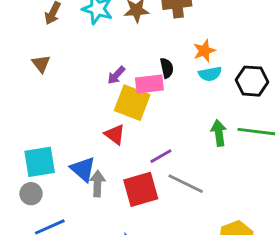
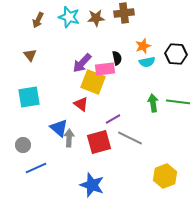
purple arrow: (116, 75) -> (82, 63), size x1.5
black hexagon: (252, 81) -> (176, 54), moved
cyan square: (40, 162) -> (29, 97), moved

